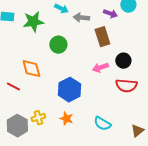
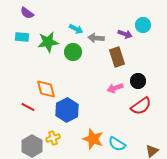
green circle: (58, 45) -> (73, 52), moved
red semicircle: (126, 86) -> (141, 106), turned -40
blue hexagon: (69, 90) -> (67, 110), moved
orange star: (66, 119) -> (93, 139), moved, size x1.5

